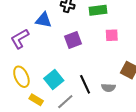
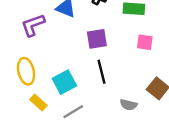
black line: (85, 84) -> (102, 72), moved

